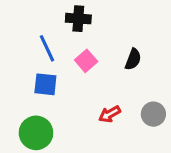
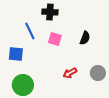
pink square: (86, 61) -> (55, 39), turned -32
blue square: (45, 84) -> (16, 54), moved

